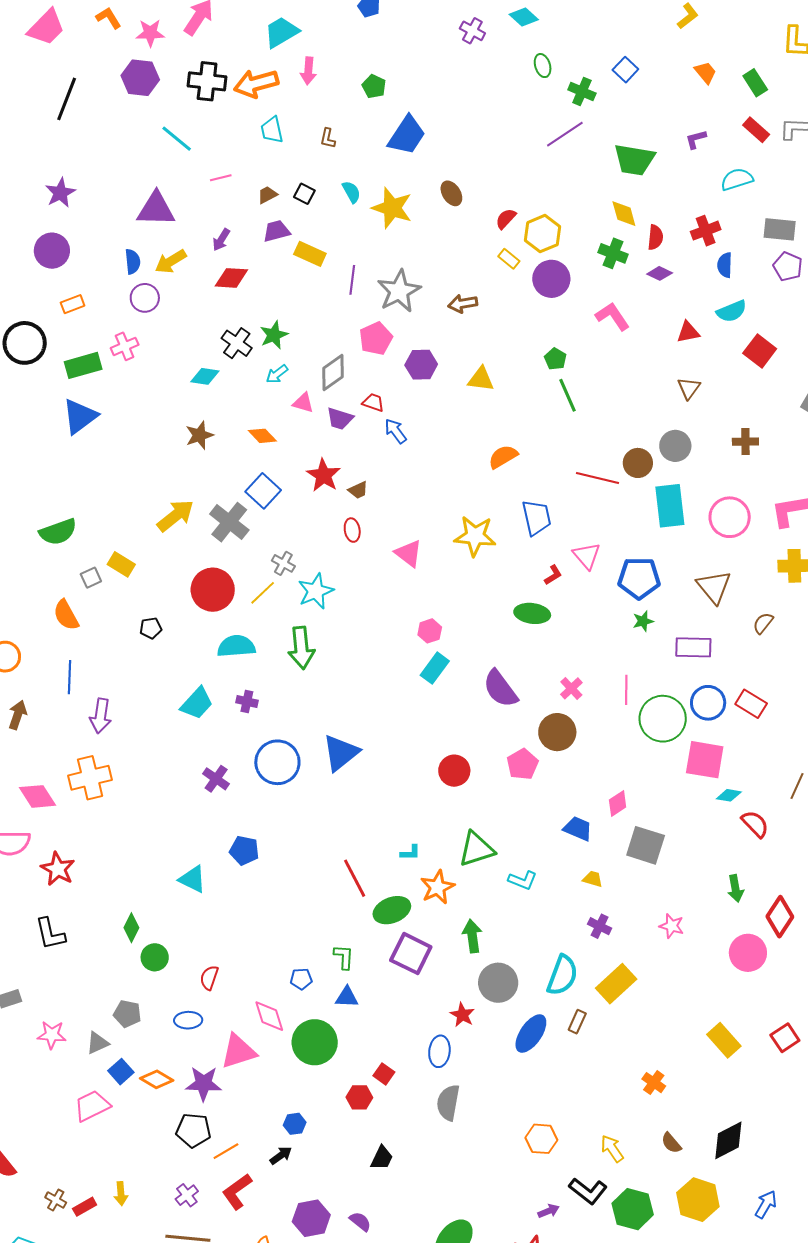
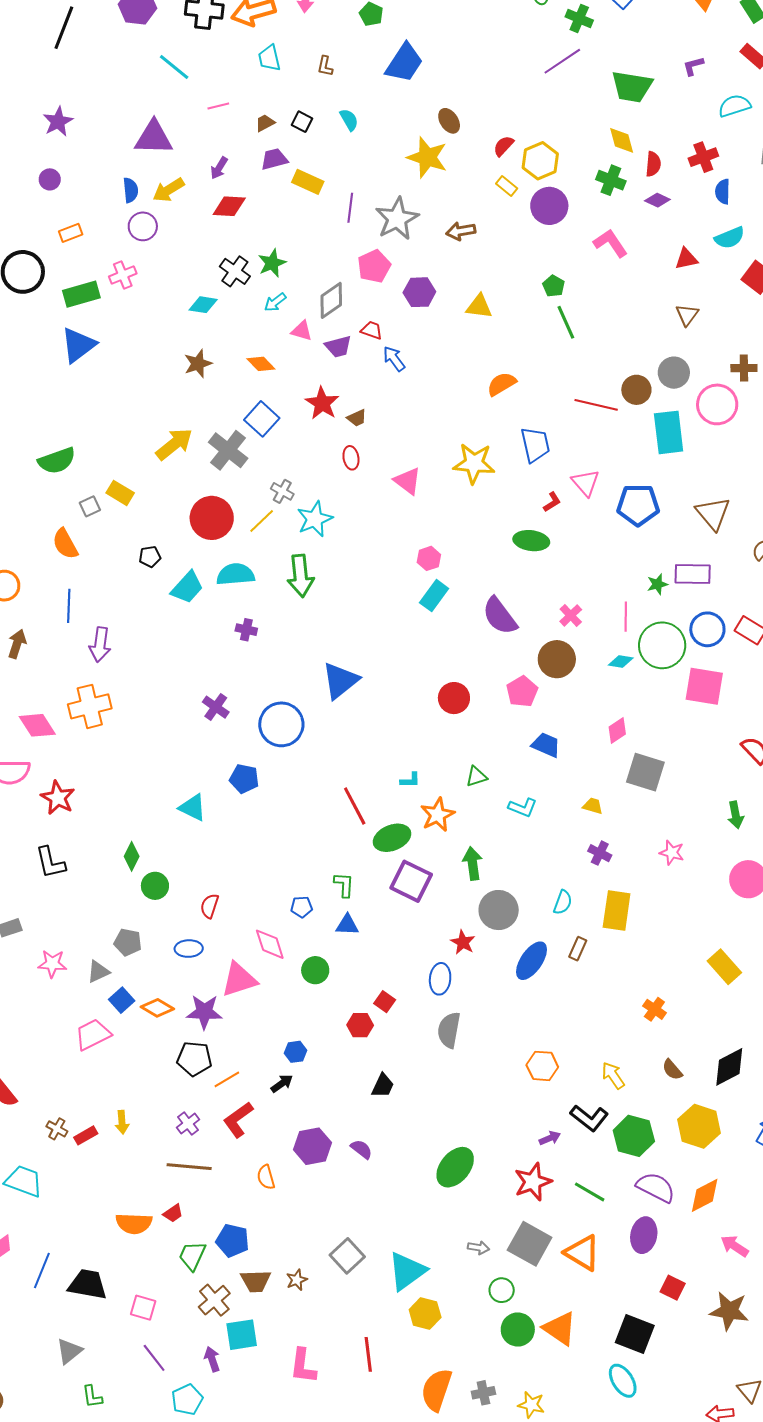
yellow star: (392, 208) -> (427, 157), moved
purple circle: (52, 251) -> (50, 179), size x0.6
purple trapezoid: (340, 419) -> (338, 347), turned -32
pink circle: (730, 517) -> (717, 404), moved
green star: (643, 621) -> (657, 584), moved
cyan trapezoid: (197, 703) -> (187, 587), moved
blue circle: (277, 762) -> (281, 724), moved
cyan diamond: (729, 795) -> (621, 662), moved
blue trapezoid: (578, 829) -> (546, 745), moved
green triangle: (476, 849) -> (476, 777), size x0.6
cyan semicircle: (562, 975) -> (563, 902), size x0.6
yellow rectangle: (616, 984) -> (617, 910), turned -39
green circle: (315, 1042) -> (315, 970), size x0.6

